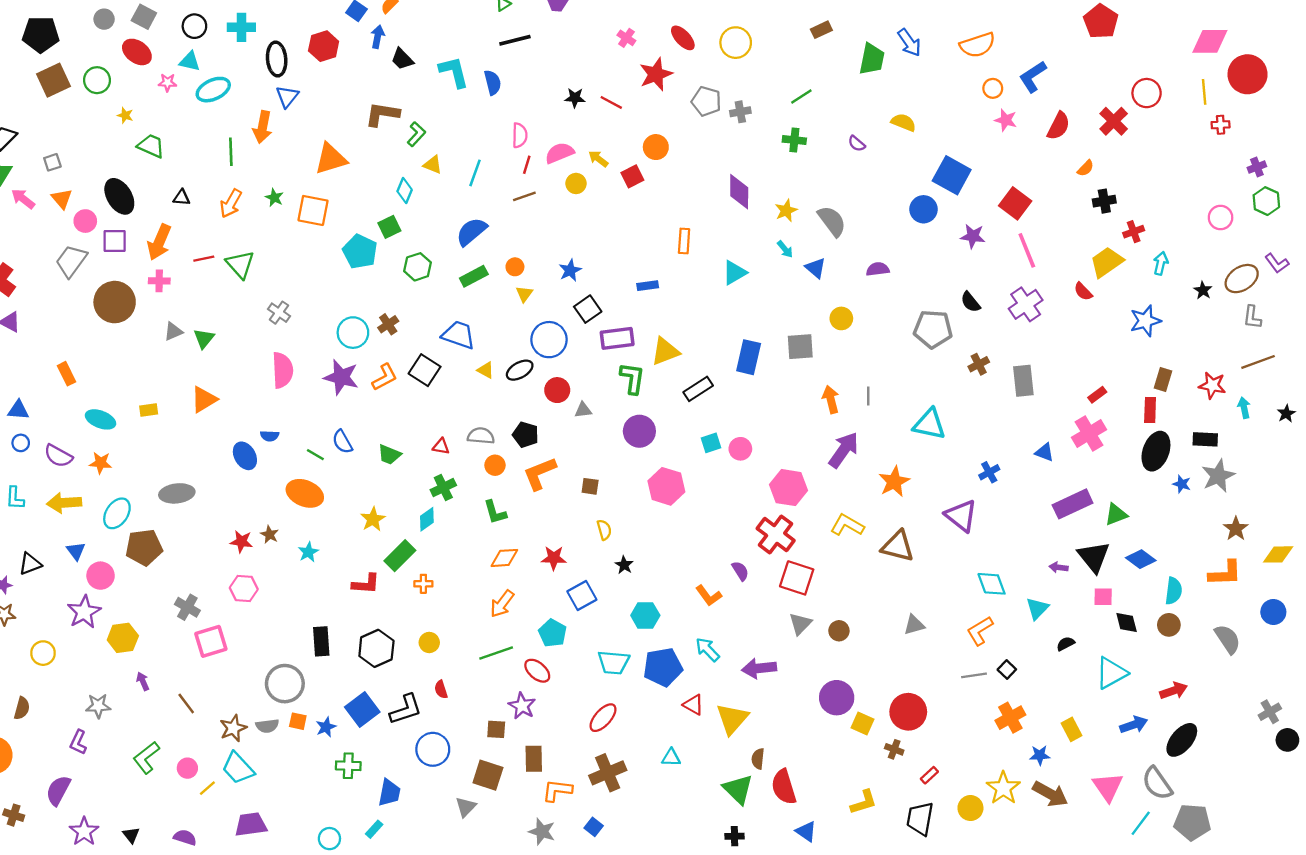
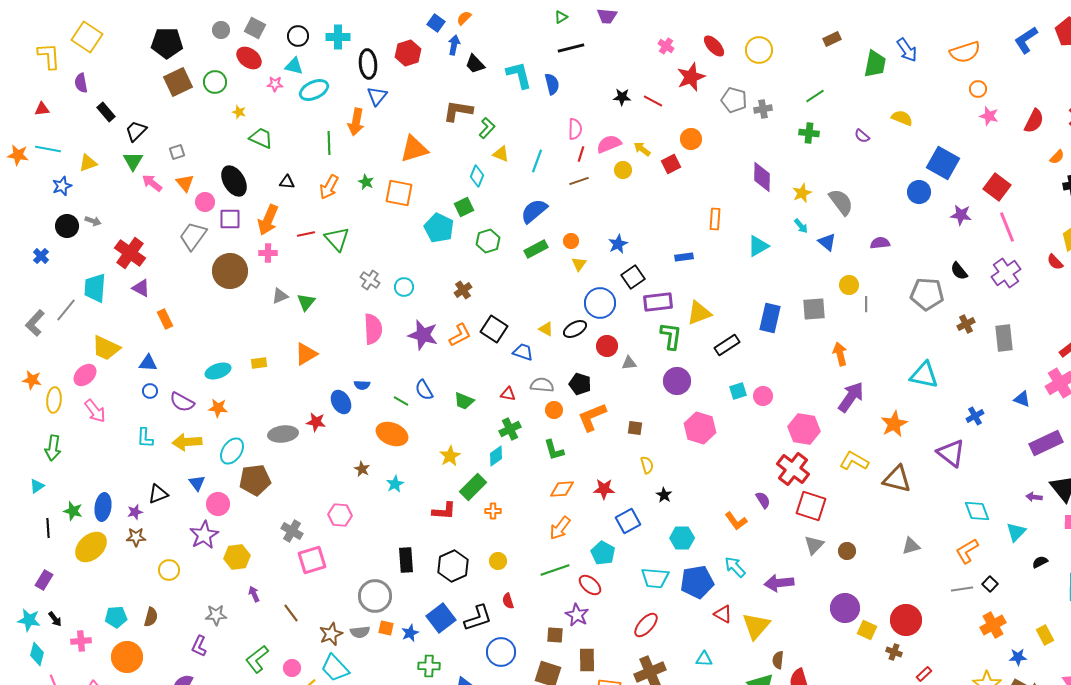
blue L-shape: (1033, 77) -> (1026, 40), moved
cyan circle: (353, 333) -> (404, 287), moved, size x0.7
blue trapezoid: (459, 335) -> (523, 352), moved, size x0.7
orange rectangle: (66, 374) -> (165, 319), moved
gray line: (868, 396) -> (866, 304), moved
cyan ellipse: (101, 419) -> (218, 371), turned -40
red star: (241, 542) -> (316, 422), moved

